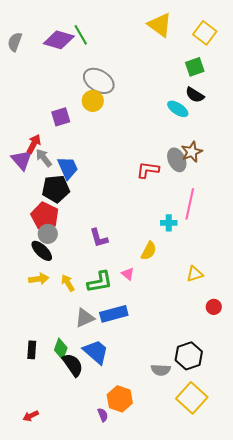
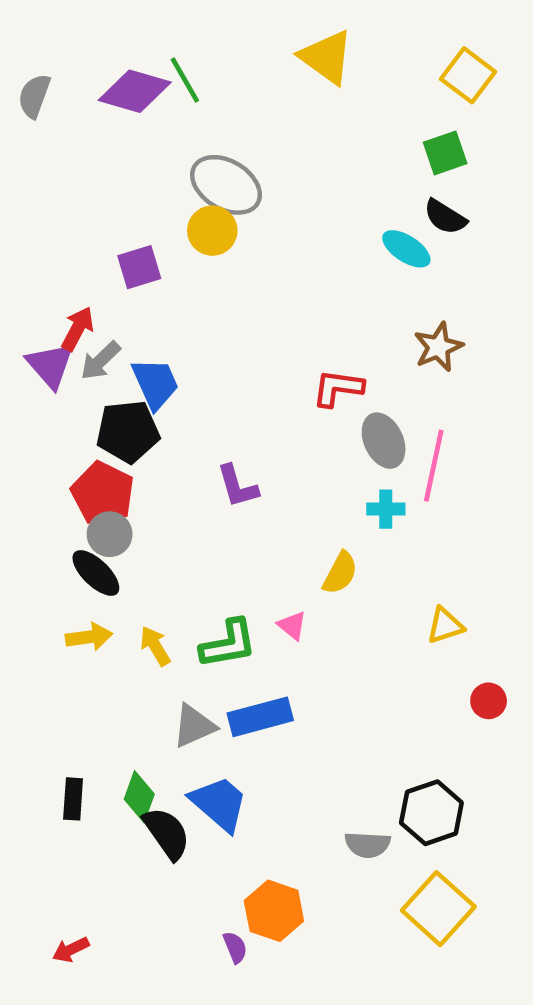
yellow triangle: (160, 25) -> (326, 57), moved
gray arrow: (44, 158) -> (100, 361), turned -96
gray ellipse: (177, 160) -> (384, 441), moved
purple L-shape: (99, 238) -> (237, 486), moved

